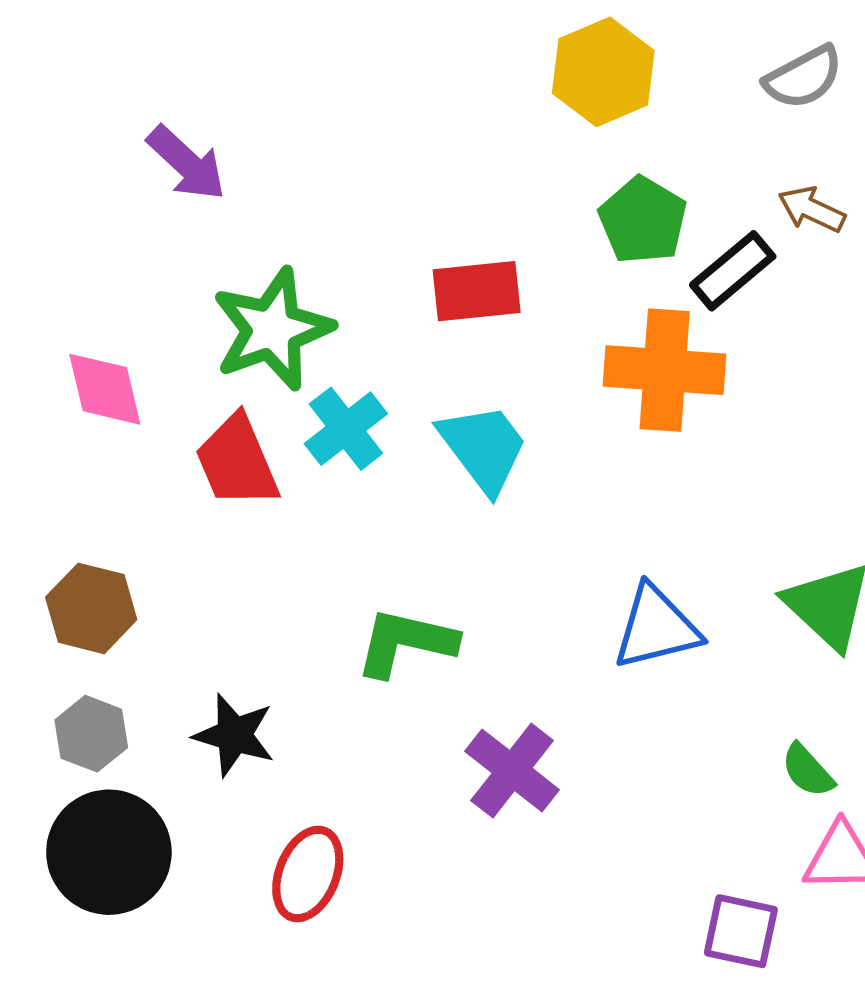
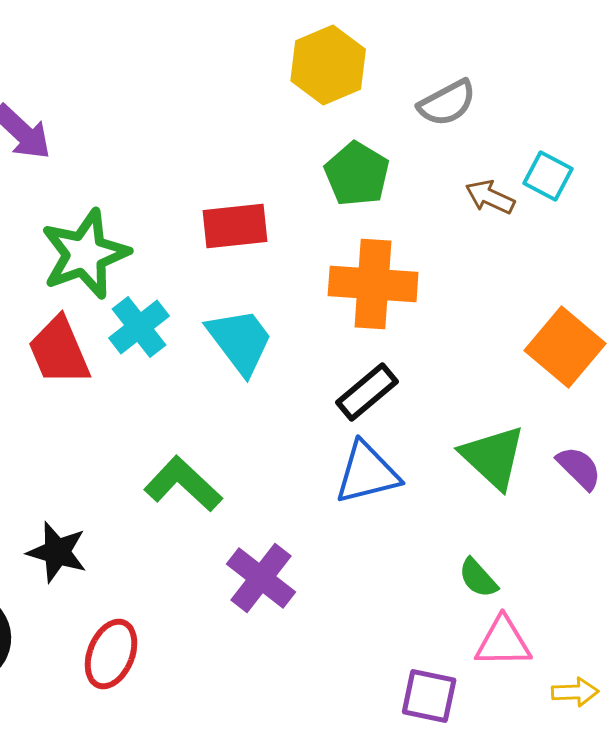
gray semicircle: (803, 77) -> (447, 103), moved
brown arrow: (812, 209) -> (490, 197), moved
black rectangle: (733, 271) -> (367, 392), moved
green L-shape: (406, 642) -> (183, 484), turned 30

